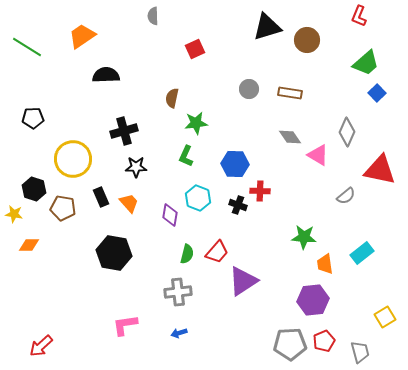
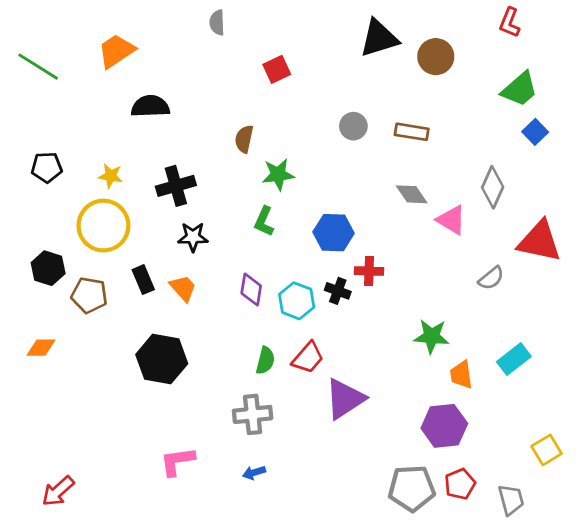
cyan hexagon: (198, 198) -> (297, 301), moved
yellow star: (14, 214) -> (111, 176), moved
purple diamond: (170, 215) -> (251, 289), moved

